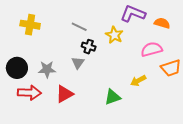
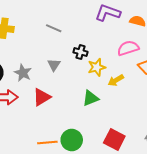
yellow star: (114, 35) -> (97, 67), moved, turned 30
black cross: (89, 47) -> (81, 52), moved
gray star: (47, 69) -> (23, 73), turned 30

